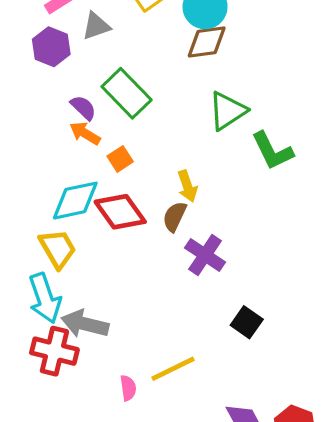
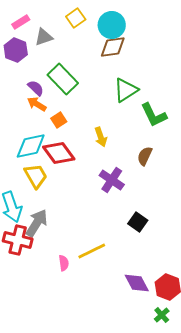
brown semicircle: (175, 217) -> (145, 156), moved
yellow trapezoid: (58, 249) -> (36, 176), moved
gray arrow: (85, 324) -> (37, 223), turned 108

